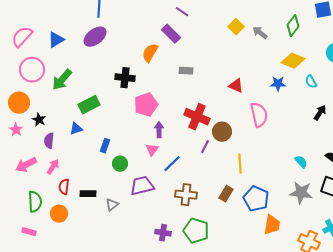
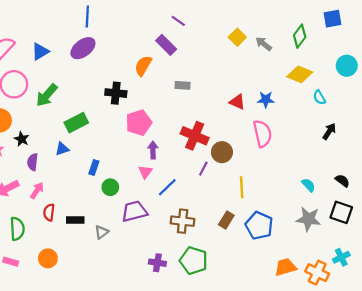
blue star: (278, 84) -> (266, 100), moved
orange circle: (59, 214) -> (48, 258), moved
orange trapezoid: (272, 225) -> (285, 267), moved, turned -115

